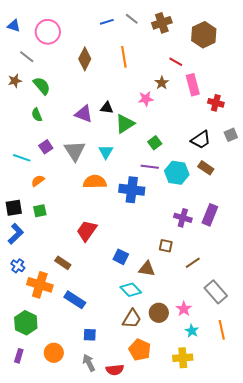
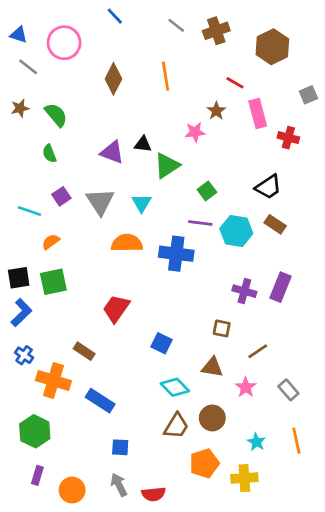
blue line: (107, 22) -> (115, 16), moved, turned 64
gray line: (27, 57) -> (28, 67), moved
gray square: (231, 135) -> (308, 95), moved
green square: (40, 211) -> (53, 282), size x1.5
brown triangle: (147, 269) -> (212, 367), moved
gray rectangle: (216, 292) -> (288, 390), size x0.7
pink star: (184, 309) -> (246, 387), moved
orange pentagon: (140, 350) -> (204, 463), moved, turned 30
orange circle: (54, 353) -> (72, 490), moved
purple rectangle: (19, 356) -> (37, 475), moved

